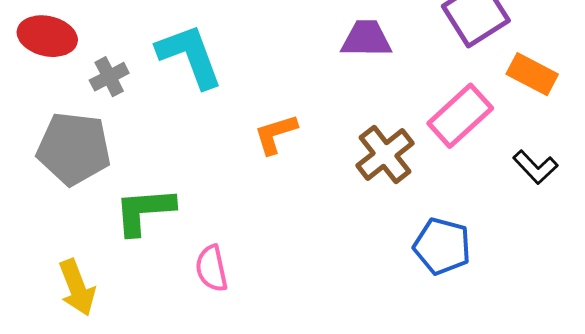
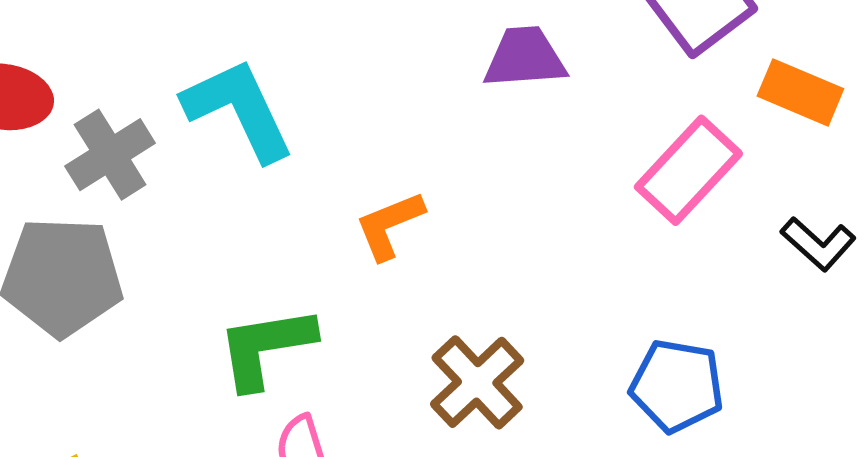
gray cross: (109, 77) -> (110, 155), size x1.4
brown cross: (385, 154) -> (477, 382), moved
green L-shape: (144, 211) -> (266, 347), moved

